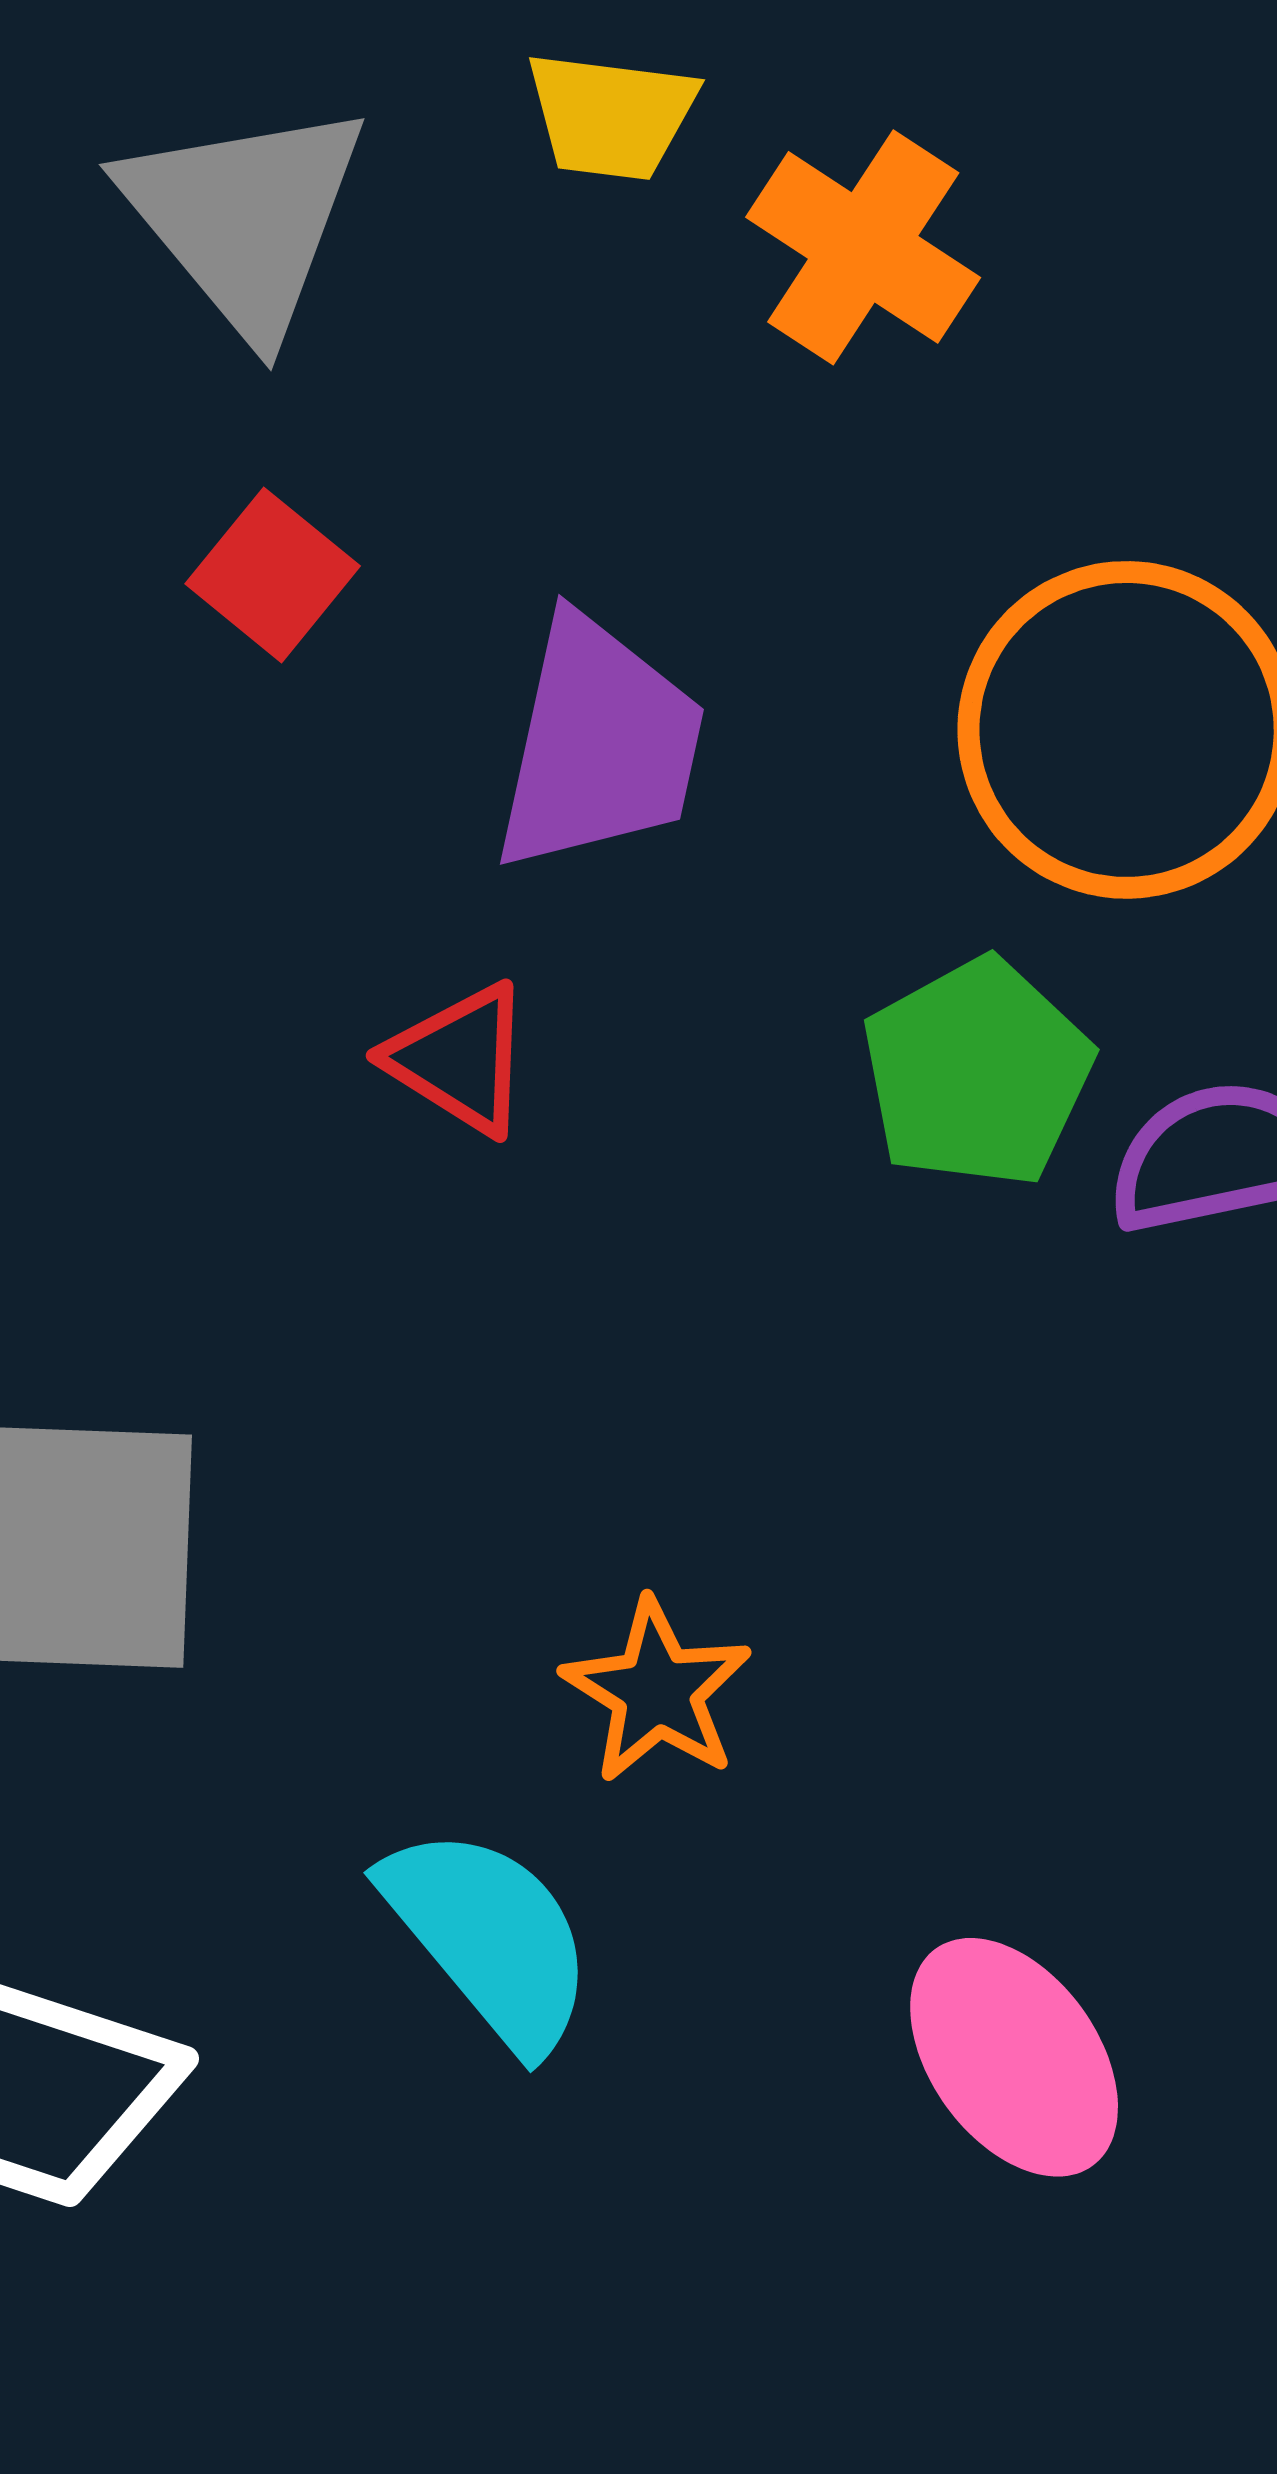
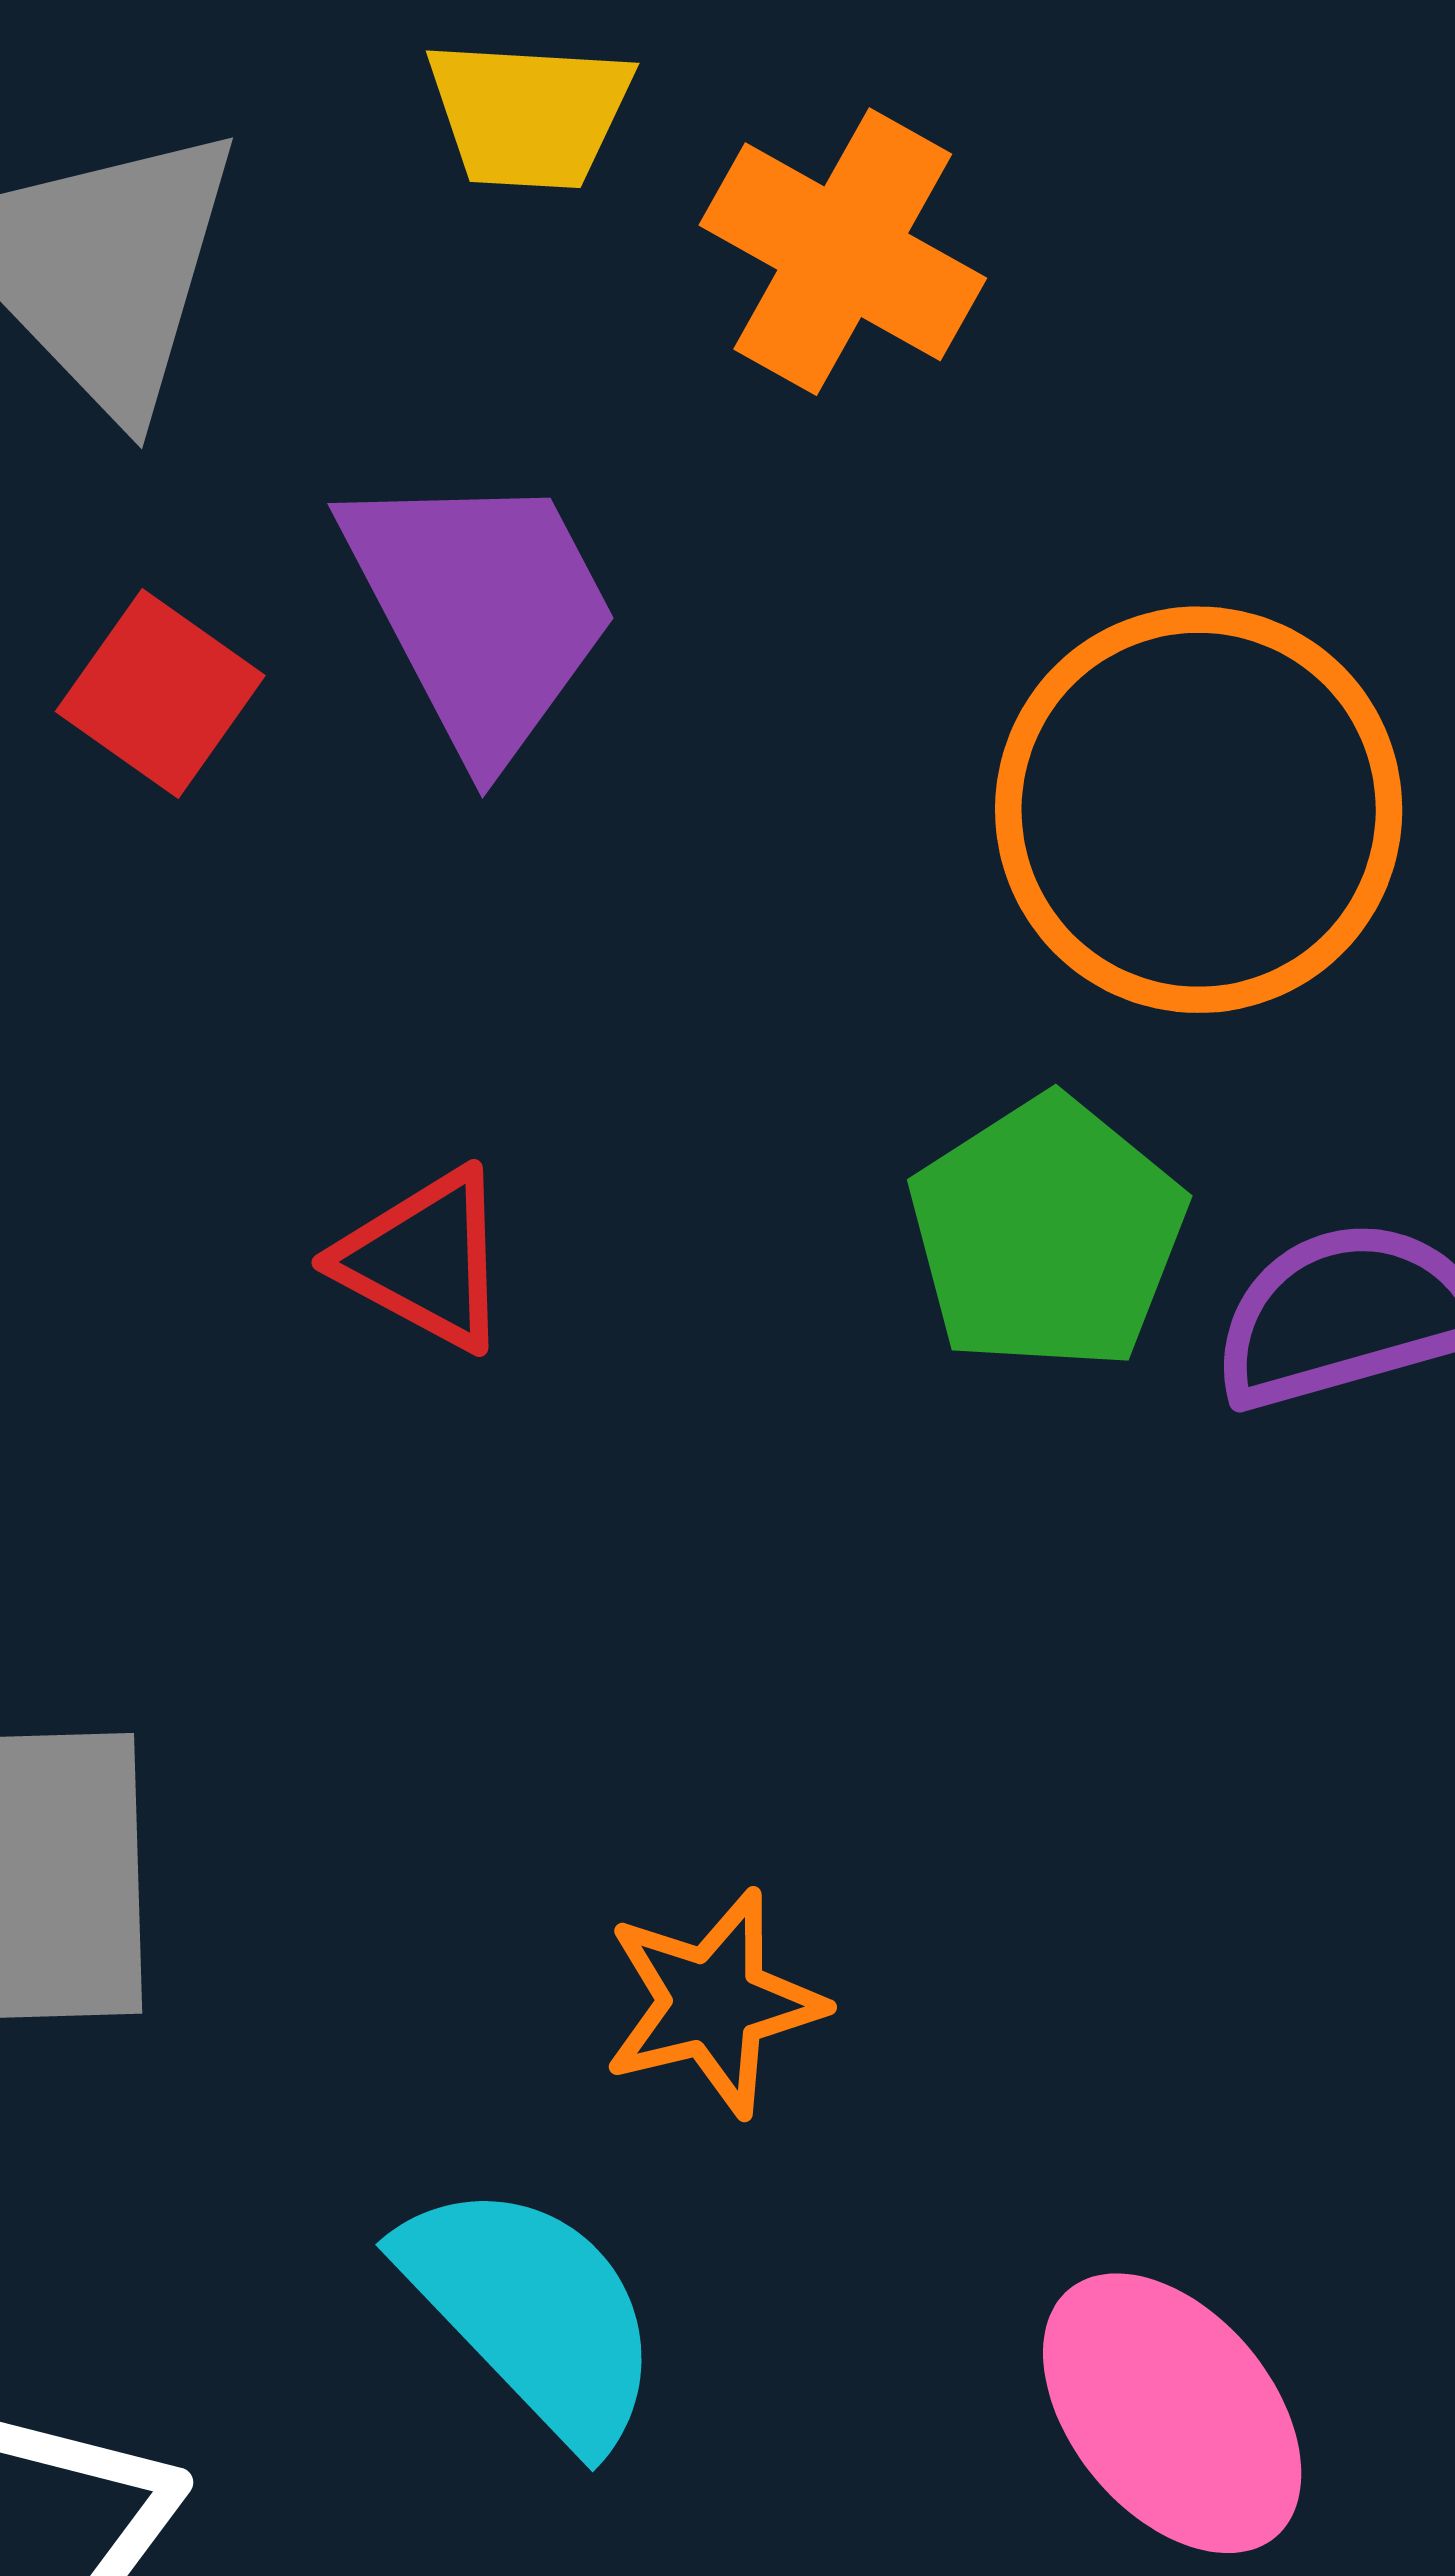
purple trapezoid: (599, 744) -> (481, 611), moved, turned -36
orange star: (657, 1691) -> (713, 2003), turned 30

